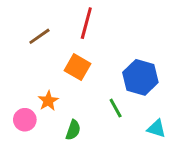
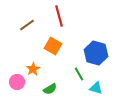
red line: (86, 23) -> (59, 16), turned -30
cyan triangle: (157, 129) -> (96, 88), moved
green semicircle: (73, 130) -> (50, 89), turned 40

